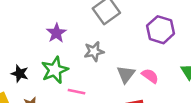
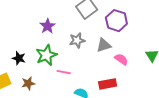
purple hexagon: (161, 30) -> (116, 21), moved
gray triangle: (126, 74) -> (104, 45), moved, turned 35

